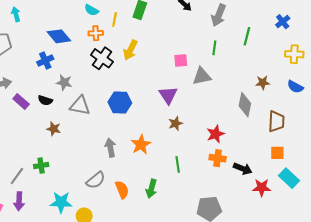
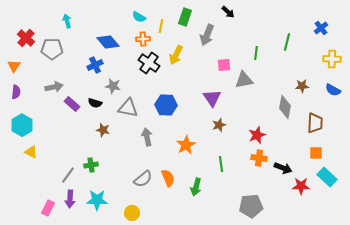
gray arrow: (219, 15) -> (207, 35), moved
gray arrow: (110, 148) -> (147, 137), moved
orange semicircle: (122, 190) -> (168, 178), moved
cyan star: (61, 202) -> (97, 200), moved

